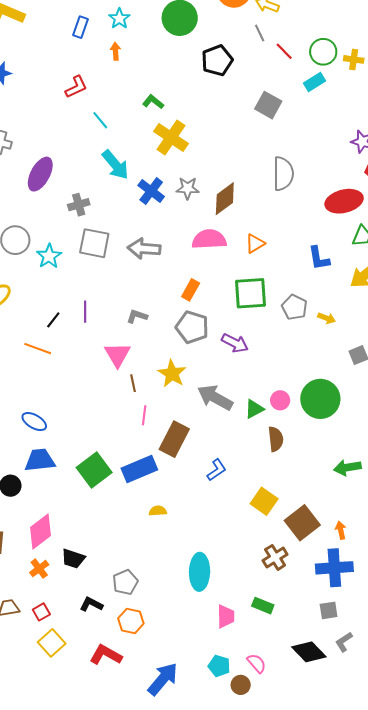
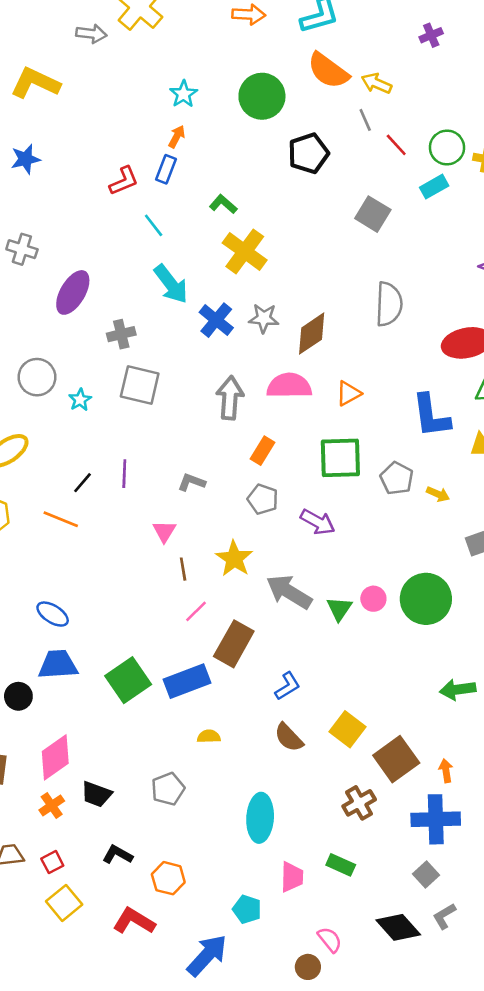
blue rectangle: (80, 27) -> (166, 169), moved
orange arrow: (115, 51) -> (177, 136), turned 30
gray arrow: (144, 249) -> (230, 398), moved, turned 88
cyan star: (49, 256) -> (80, 400), size x0.7
blue L-shape: (319, 258) -> (431, 416), size x1.4
gray pentagon: (192, 327) -> (263, 499), size x0.7
pink triangle: (117, 355) -> (164, 531), size x0.7
green triangle: (254, 409) -> (339, 609), turned -30
pink line: (144, 415) -> (196, 611), turned 36
brown semicircle: (276, 439) -> (289, 737), moved, turned 140
gray pentagon: (125, 582) -> (168, 789), moved
gray square: (329, 610) -> (426, 874), turned -36
cyan pentagon: (219, 666) -> (247, 909), moved

